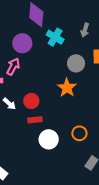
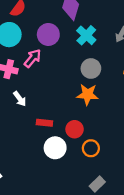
gray circle: (76, 63) -> (91, 68), moved
orange star: (67, 88) -> (88, 94), turned 30
red circle: (31, 101) -> (75, 129), moved

